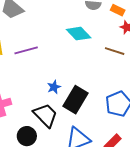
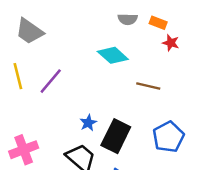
purple line: (26, 50) -> (51, 81), turned -30
brown line: (115, 51) -> (148, 86), moved

